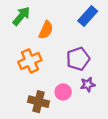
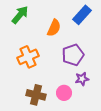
orange semicircle: (46, 30) -> (54, 28), moved
pink circle: (63, 92) -> (64, 93), moved

